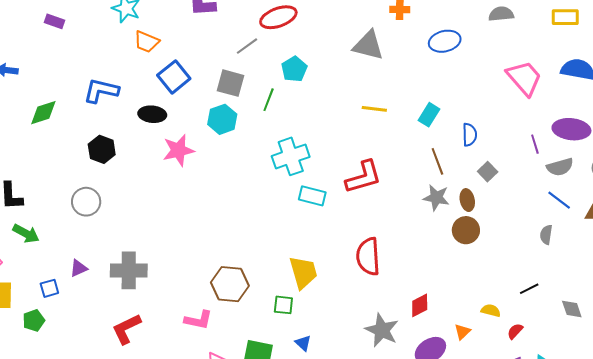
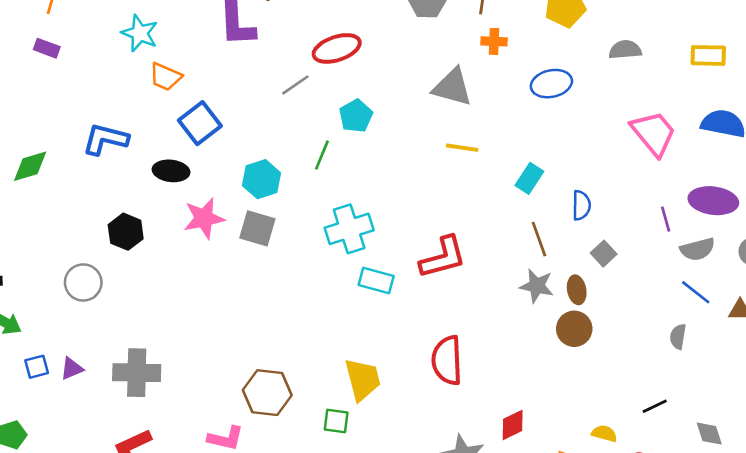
gray square: (231, 83) -> (257, 228), moved
yellow line: (374, 109) -> (462, 148), moved
black hexagon: (102, 149) -> (126, 232), moved
blue square: (49, 288) -> (37, 367), moved

